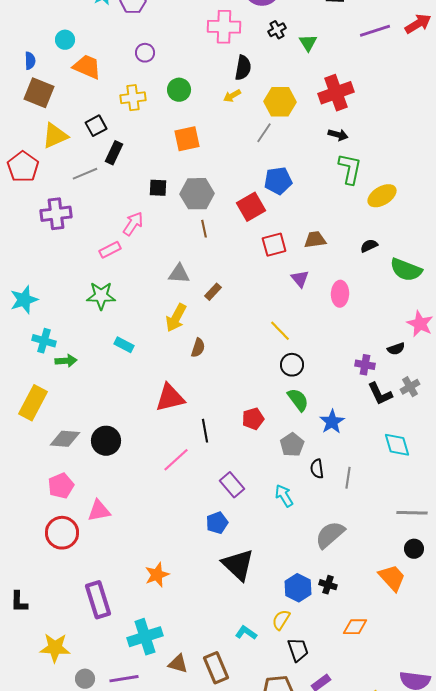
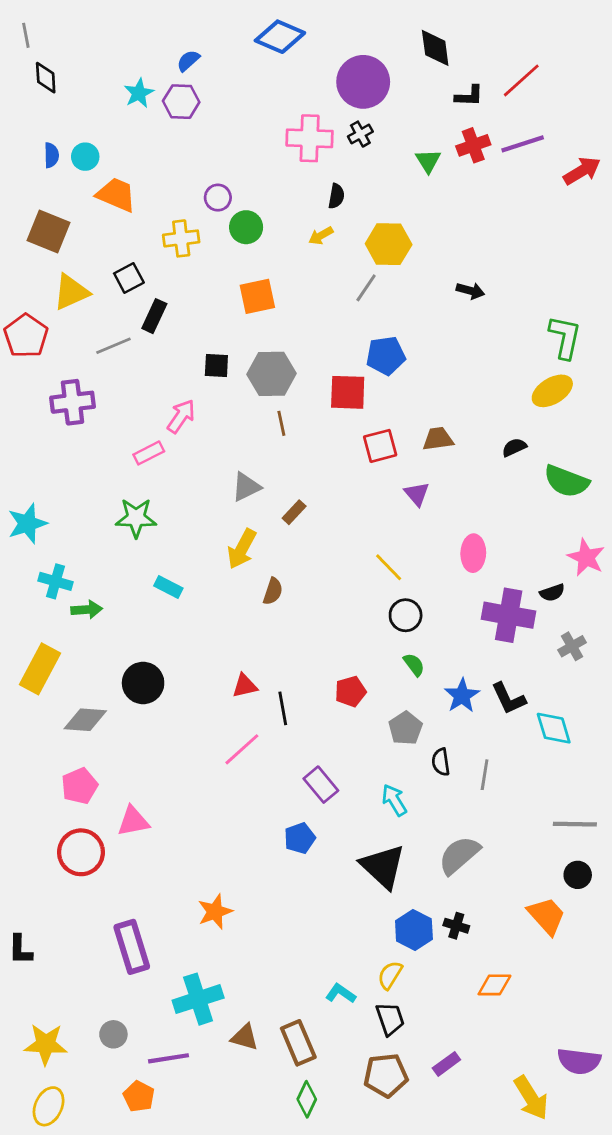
red arrow: (418, 24) -> (582, 171), moved
black cross: (277, 30) -> (360, 134), moved
purple circle: (145, 53) -> (218, 198), moved
blue semicircle: (30, 61) -> (51, 155), moved
black semicircle: (243, 68) -> (336, 196), size x0.7
red cross: (336, 93) -> (473, 145), moved, size x0.7
green L-shape: (350, 169) -> (565, 337), moved
yellow ellipse: (382, 196) -> (552, 391), moved
red square: (251, 207) -> (348, 392), turned 32
gray triangle: (179, 274) -> (246, 487), turned -30
pink ellipse: (340, 294) -> (473, 553), moved
purple cross: (365, 365) -> (509, 615), size x1.8
black L-shape: (380, 394) -> (509, 698), moved
red triangle: (170, 398) -> (245, 686), moved, size x0.6
green semicircle: (298, 400) -> (414, 665), size x0.7
black circle: (106, 441) -> (143, 683), moved
black triangle: (238, 565) -> (383, 866), moved
yellow star: (55, 648) -> (46, 1044), moved
black trapezoid: (298, 650) -> (390, 1019), moved
gray circle: (85, 679) -> (113, 1034), moved

